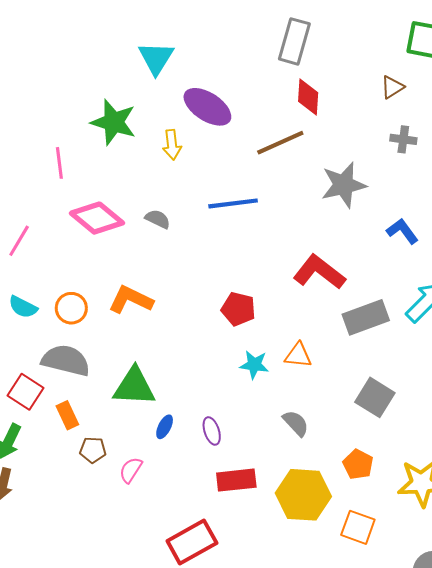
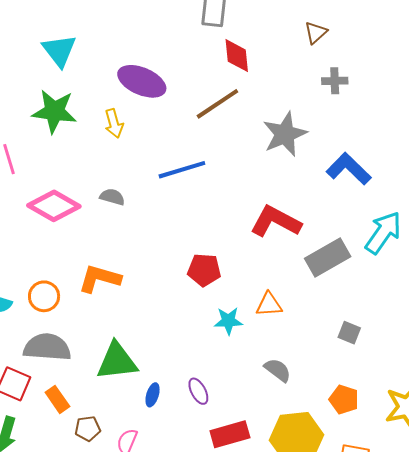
cyan triangle: (156, 58) -> (59, 51), moved
blue L-shape: (402, 231) -> (349, 169), size x1.4
gray square: (375, 397) -> (349, 333), size x0.6

